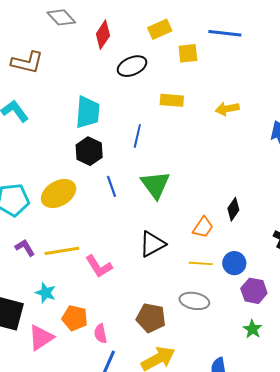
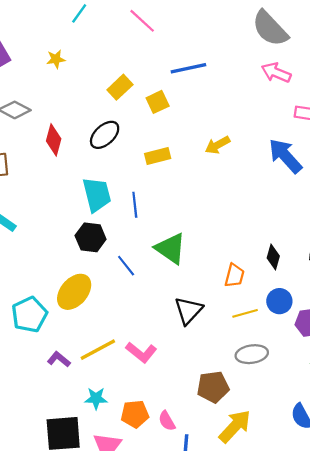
red diamond: (103, 35) -> (54, 140), moved
cyan trapezoid: (88, 112) -> (97, 195), moved
black diamond: (233, 209) -> (273, 257), moved

